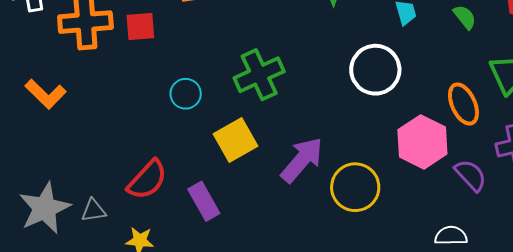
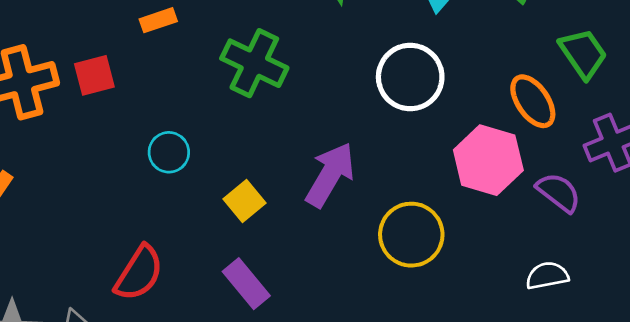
green cross: (259, 75) -> (254, 63), moved, turned -30
yellow square: (235, 140) -> (244, 201), size x0.7
purple arrow: (302, 160) -> (330, 175), moved
purple rectangle: (204, 201) -> (246, 284), moved

